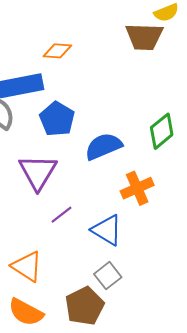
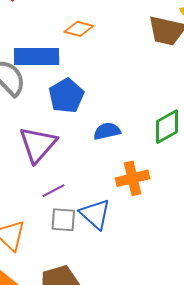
blue semicircle: (103, 146) -> (107, 131), size x0.7
gray square: (108, 276) -> (63, 220), moved, turned 32

